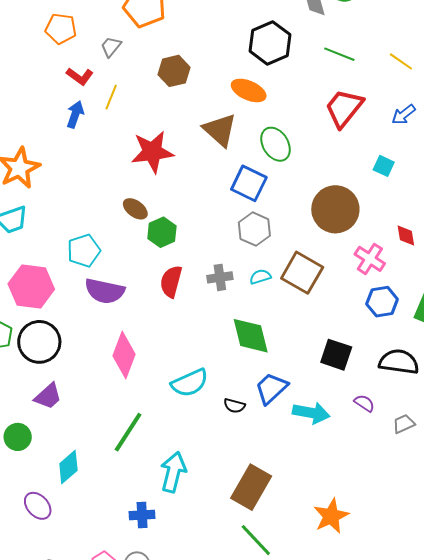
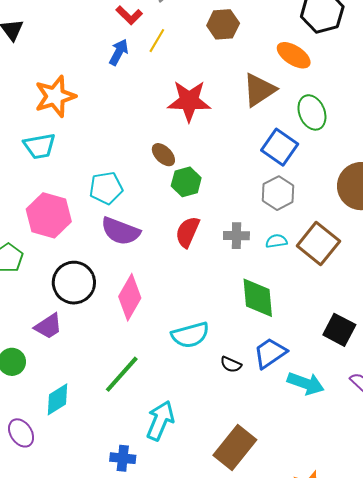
brown triangle: (220, 130) -> (259, 90), turned 36
black circle: (39, 342) -> (74, 283), moved

